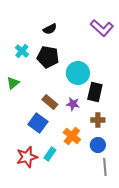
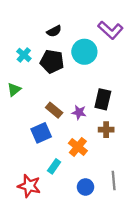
cyan circle: (78, 73) -> (84, 52), moved
blue square: (38, 123) -> (41, 133), turned 30
blue circle: (98, 145) -> (85, 187), moved
red star: (27, 157) -> (29, 186), moved, turned 30

